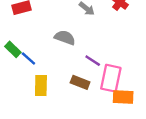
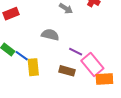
pink rectangle: (111, 78) -> (92, 64), turned -45
yellow rectangle: (41, 86) -> (33, 67), moved

